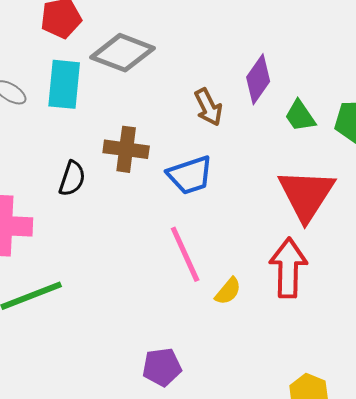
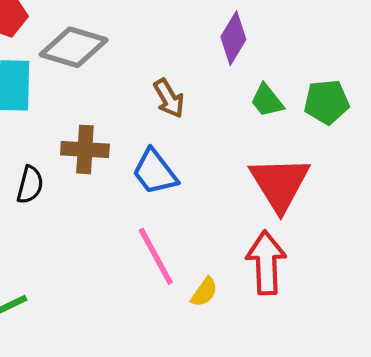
purple diamond: (258, 79) -> (233, 38), moved
blue trapezoid: (190, 175) -> (155, 172), turned 75

